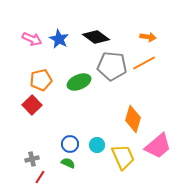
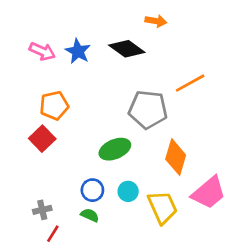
orange arrow: (148, 37) -> (156, 21), moved
gray pentagon: (112, 66) -> (148, 109), moved
green ellipse: (79, 82) -> (115, 149), moved

